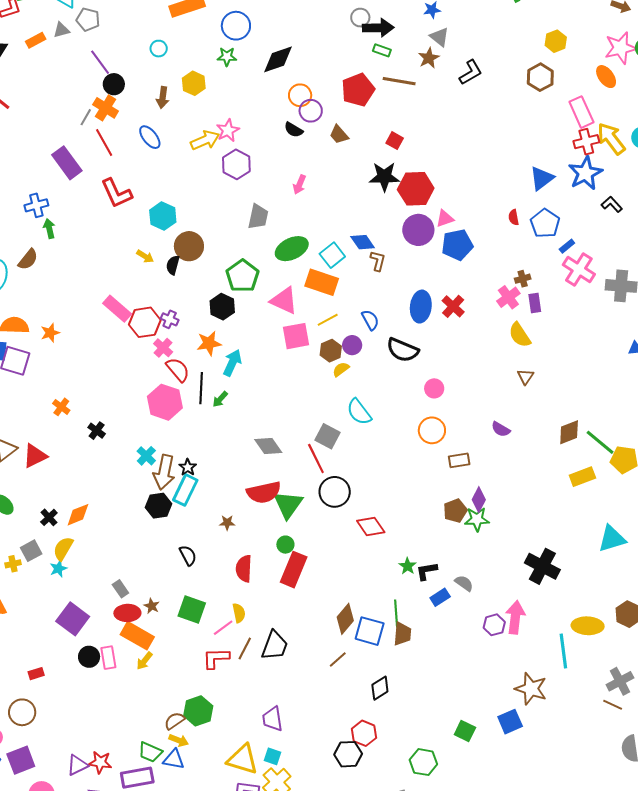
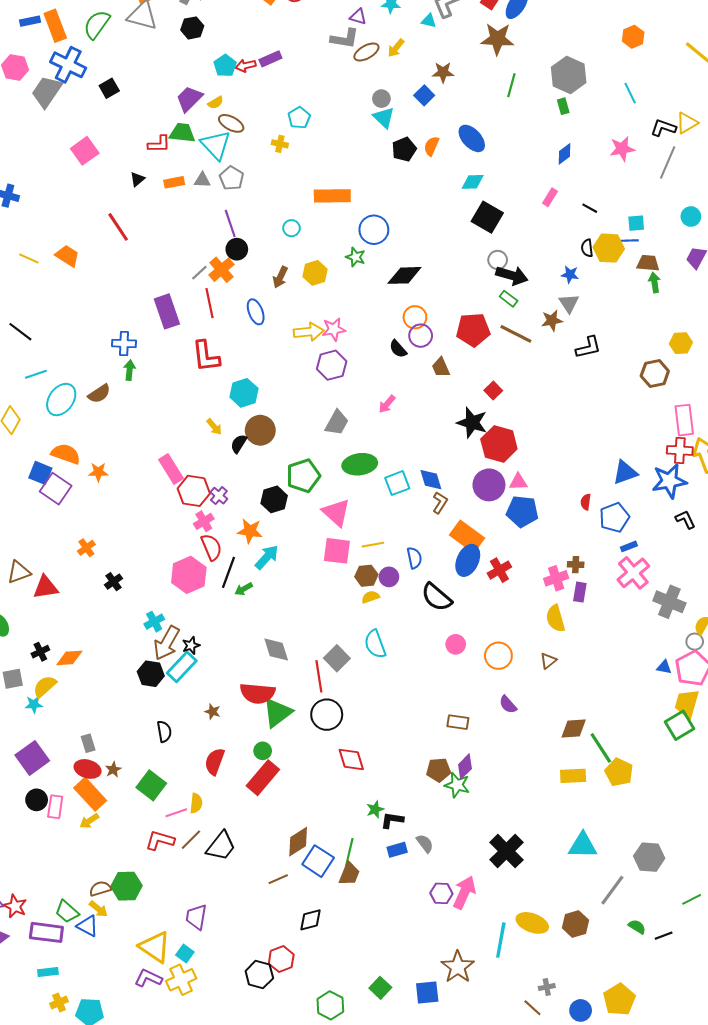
orange rectangle: (322, 282) -> (467, 537), moved
orange circle: (432, 430) -> (498, 656), moved
gray cross: (620, 681) -> (547, 987), size x0.6

